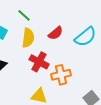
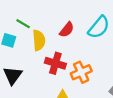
green line: (24, 15) -> (23, 24), moved

